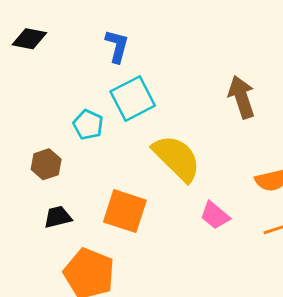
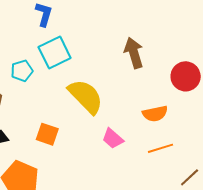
cyan pentagon: (88, 125) -> (22, 71), turned 30
orange square: (125, 211) -> (47, 134), size x0.7

